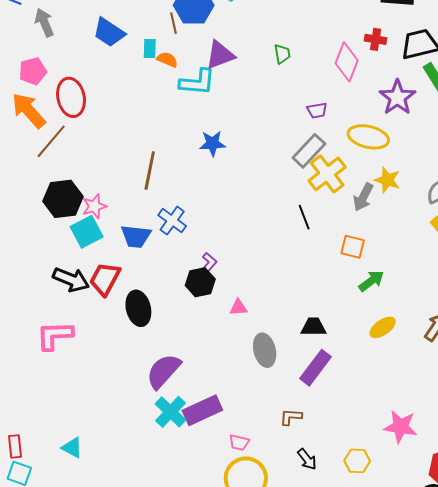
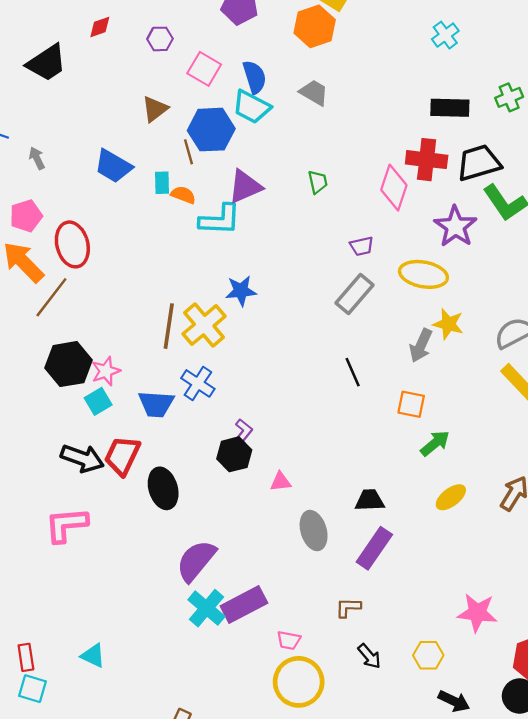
gray arrow: (44, 23) -> (37, 158), size x0.7
red cross: (376, 39) -> (427, 160), size x1.6
yellow cross: (327, 174) -> (204, 325), moved
cyan square: (87, 232) -> (98, 401), size x0.7

